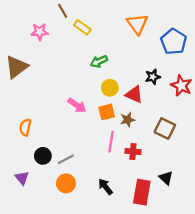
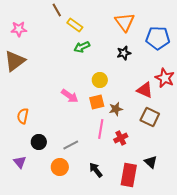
pink star: (40, 32) -> (19, 29), moved
blue pentagon: (174, 42) -> (158, 38), turned -30
green arrow: (99, 61) -> (82, 47), moved
black star: (153, 77) -> (124, 53), moved
red triangle: (134, 94) -> (145, 90), moved
red cross: (133, 152) -> (121, 138), turned -32
gray line: (66, 159) -> (71, 145), moved

